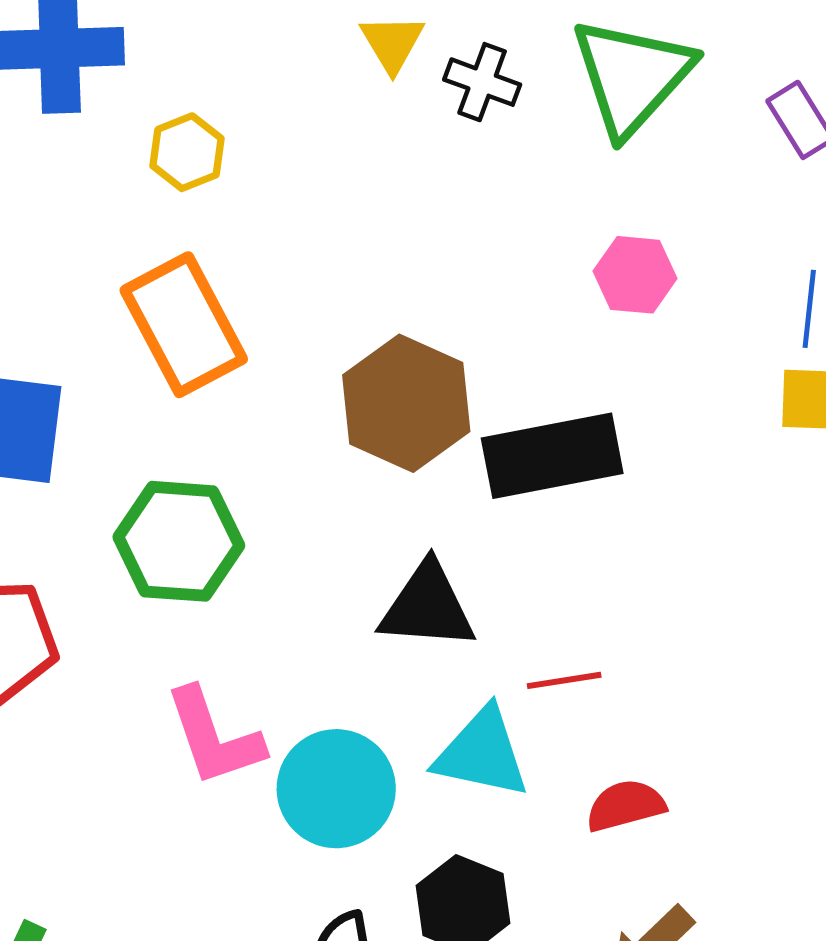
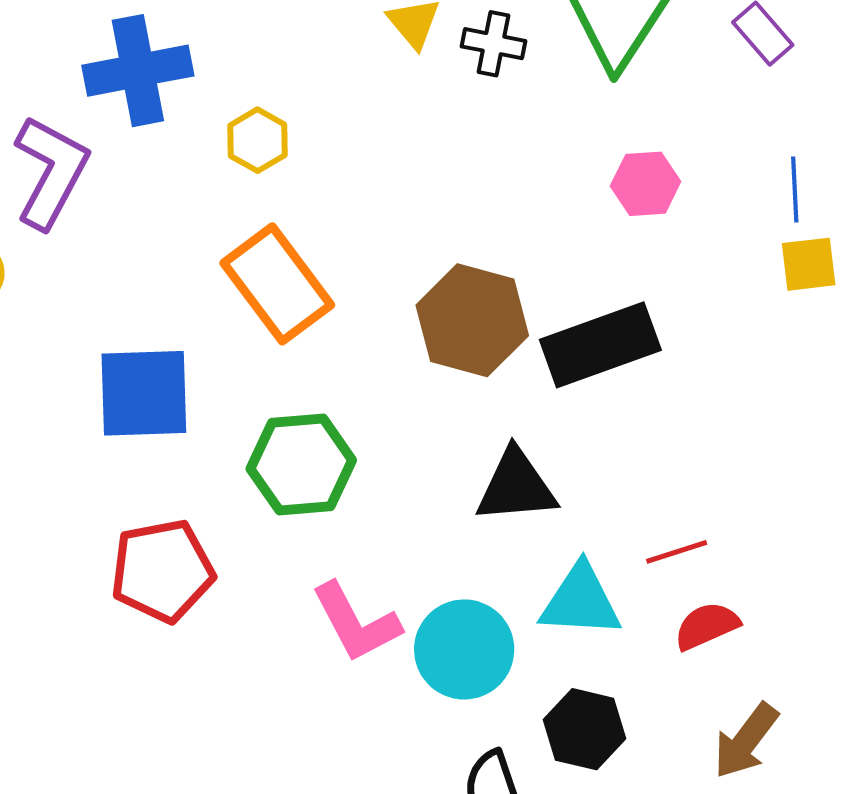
red line: (564, 680) -> (677, 552), moved

